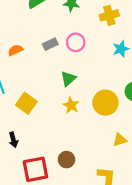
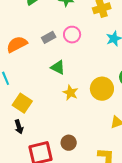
orange semicircle: (15, 50) -> (17, 44), size x1.5
green triangle: (68, 79) -> (58, 67), moved, turned -49
yellow square: (26, 103) -> (22, 103), moved

